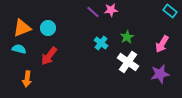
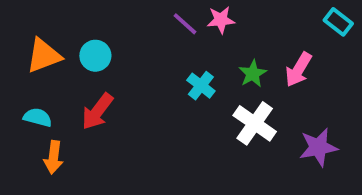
pink arrow: (162, 44) -> (298, 70), moved
cyan semicircle: (19, 49) -> (38, 117), moved

